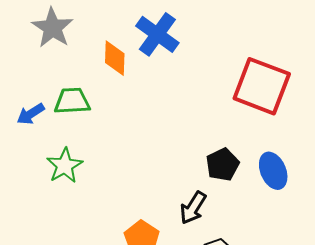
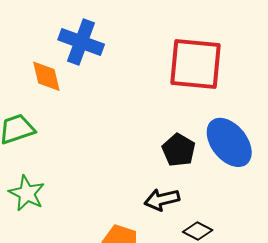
blue ellipse: (273, 171) -> (229, 142), size x1.4
black arrow: (193, 208) -> (162, 200), turned 60

